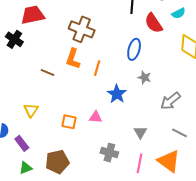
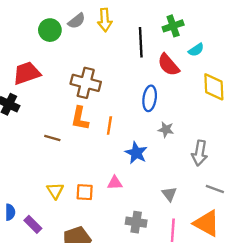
gray arrow: (170, 101) -> (200, 153), turned -35
yellow triangle: (31, 110) -> (55, 191), moved

